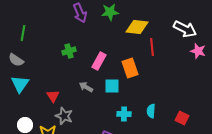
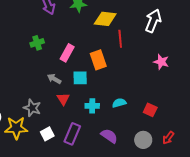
white arrow: (185, 29) -> (153, 21), turned -95
pink star: (198, 51) -> (161, 62), moved
red triangle: (53, 96) -> (63, 99), moved
cyan semicircle: (151, 111) -> (119, 103), turned 72

